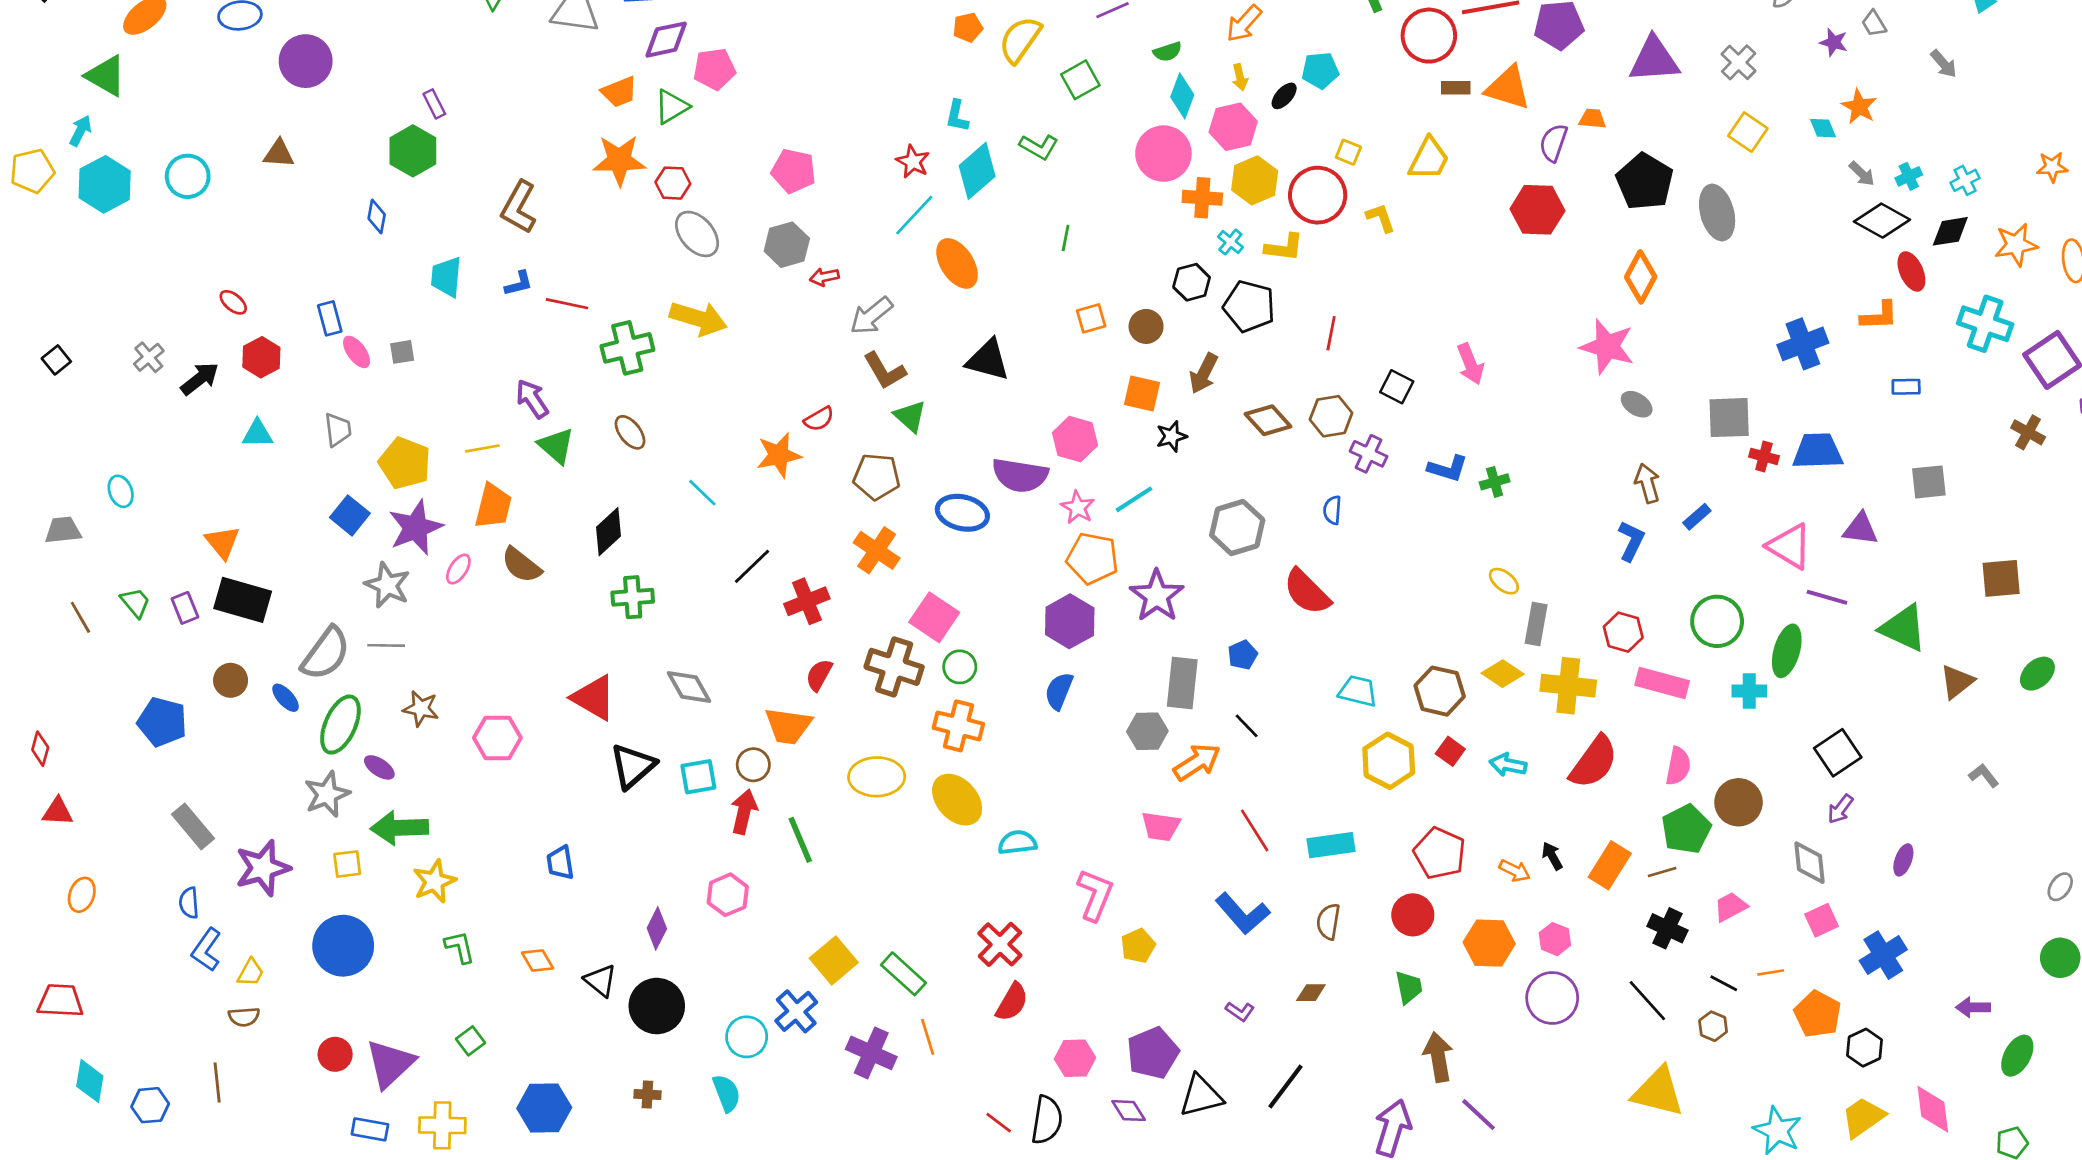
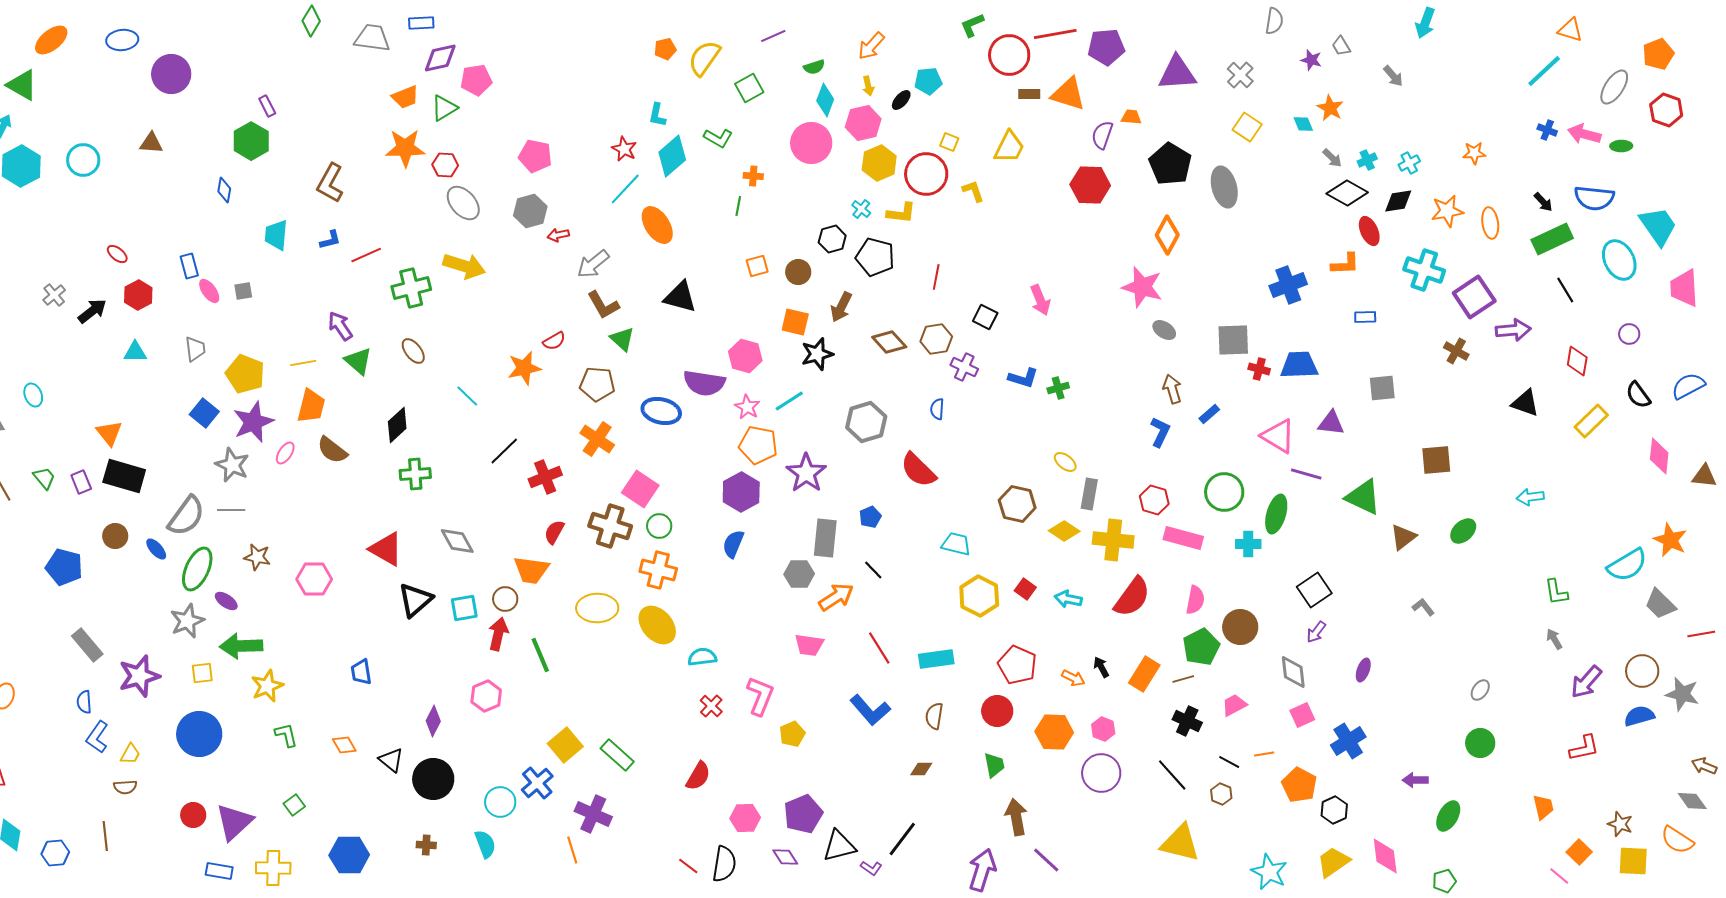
orange cross: (1202, 198) -> (753, 176), moved, size x0.7
red line: (567, 304) -> (366, 255), turned -36
black star: (1172, 436) -> (817, 354), size x1.4
brown hexagon: (1440, 691) -> (1017, 504), moved
red cross: (1000, 944) -> (711, 706), moved, size x0.7
purple L-shape: (1240, 1011) -> (871, 868), moved
orange line: (928, 1037) -> (572, 850), moved

